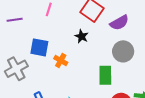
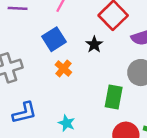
blue square: (39, 47) -> (54, 39), moved, turned 36

